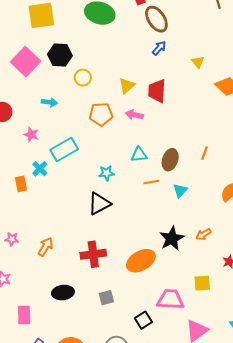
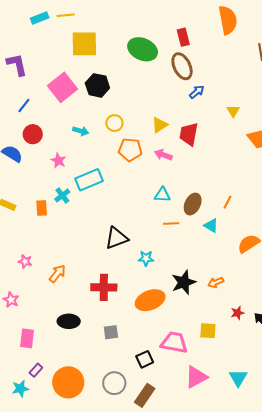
brown ellipse: (156, 19) -> (182, 66), moved
yellow circle: (83, 78) -> (114, 123), moved
cyan star: (106, 173) -> (146, 258), moved
cyan triangle: (180, 190) -> (211, 226), moved, turned -49

